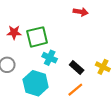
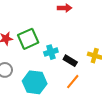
cyan cross: (50, 58) -> (51, 52), moved, turned -32

